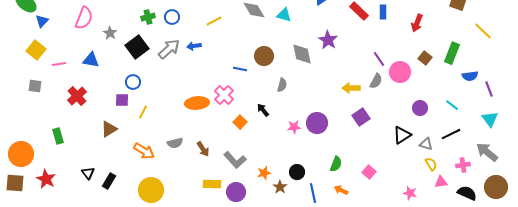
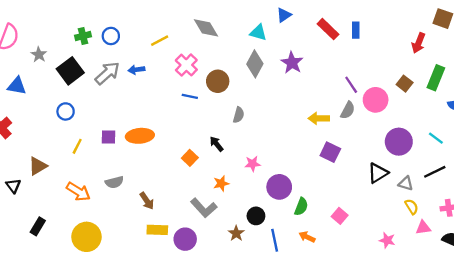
cyan triangle: (284, 15) -> (258, 33), moved
red arrow: (417, 23) -> (419, 43), moved
gray diamond: (302, 54) -> (255, 64), moved, turned 40
pink cross: (224, 95) -> (186, 65), moved
purple square: (122, 100) -> (109, 137), moved
purple circle: (420, 108) -> (399, 142), size x1.5
purple square: (361, 117) -> (330, 152), turned -30
purple circle: (317, 123) -> (279, 187), moved
brown arrow: (203, 149) -> (147, 201), moved
gray L-shape: (235, 160) -> (204, 208), moved
black triangle: (88, 173) -> (13, 186), moved
orange star: (264, 173) -> (221, 183), moved

